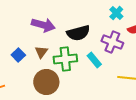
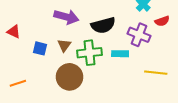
blue square: (18, 55) -> (40, 48), turned -32
cyan rectangle: (94, 60) -> (120, 54), turned -49

